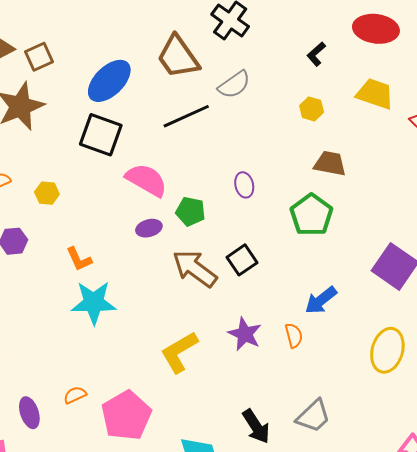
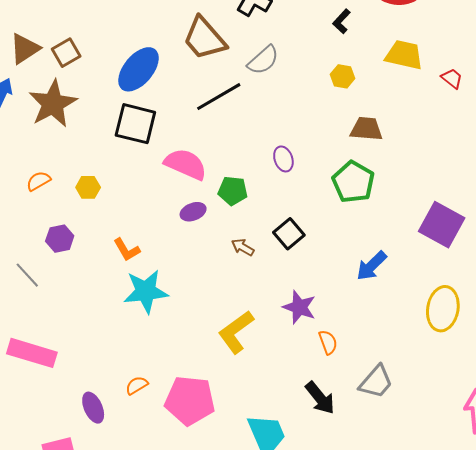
brown arrow: (195, 269) -> (243, 247), size x0.5
orange semicircle: (294, 335) -> (328, 342), moved
pink pentagon: (126, 416) -> (190, 400), turned -30

